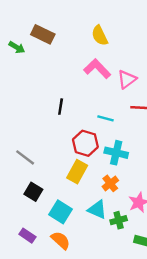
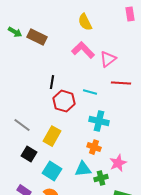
brown rectangle: (43, 34) -> (37, 37), moved
red hexagon: (85, 143) -> (64, 101), moved
yellow rectangle: (77, 172) -> (52, 136), moved
orange cross: (110, 183) -> (94, 147), turned -32
cyan triangle: (97, 210) -> (83, 169), turned -30

